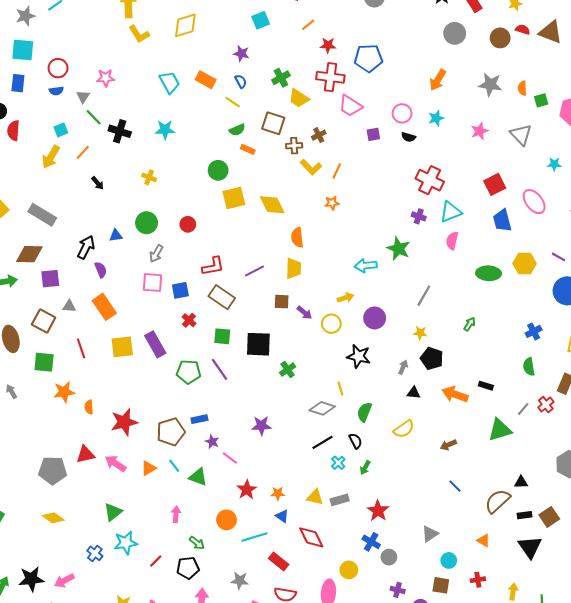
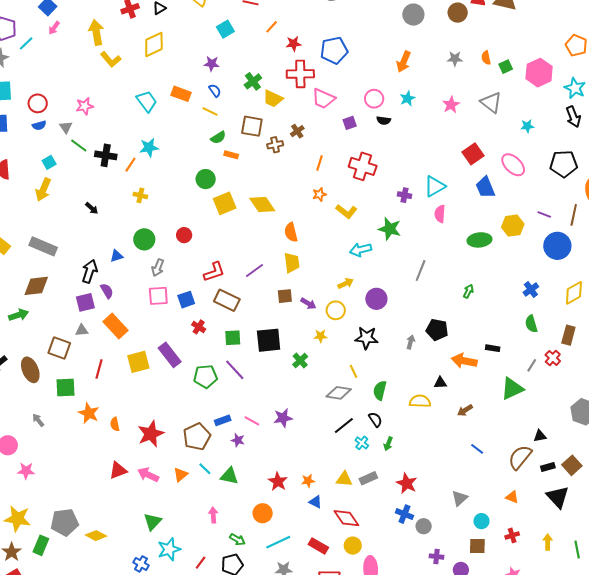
gray star: (490, 84) -> (455, 59), size x0.7
orange line: (83, 152) -> (130, 165), moved
yellow L-shape: (311, 167) -> (346, 211), moved
red cross: (430, 180) -> (363, 166), moved
purple square: (50, 279) -> (85, 302), moved
yellow star: (420, 333) -> (321, 336), moved
red line: (81, 348) -> (99, 369), turned 42
orange star: (64, 392) -> (89, 413), turned -30
black triangle: (414, 393) -> (440, 383), moved
yellow semicircle: (404, 429) -> (420, 401), turned -135
pink line: (230, 458) -> (252, 421), moved
gray pentagon: (53, 470) -> (65, 522), moved
cyan line: (255, 537) -> (278, 542), moved
yellow circle: (349, 570) -> (353, 546), moved

